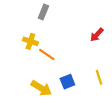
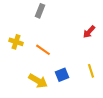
yellow cross: (30, 41) -> (16, 42), moved

